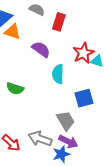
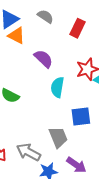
red rectangle: (59, 22) -> (77, 28), moved
purple arrow: (68, 142) -> (76, 165), moved

